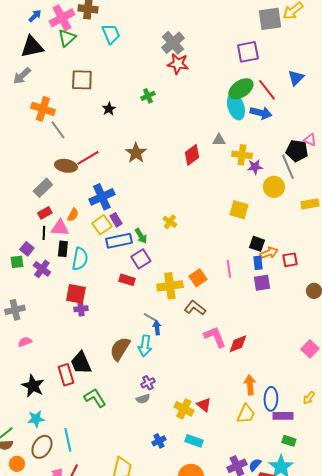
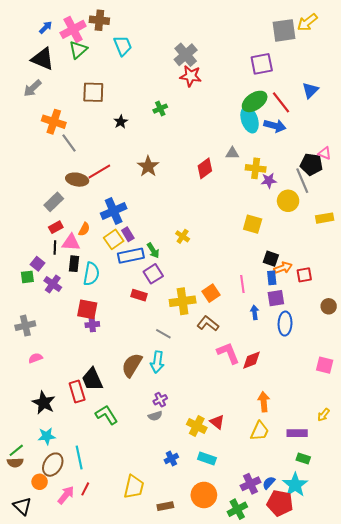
black triangle: (32, 47) -> (43, 59), turned 35
blue arrow: (157, 328) -> (255, 312), moved
pink square: (310, 349) -> (325, 365), turned -30
blue ellipse: (271, 399) -> (285, 324), moved
orange circle: (17, 464) -> (40, 482), moved

